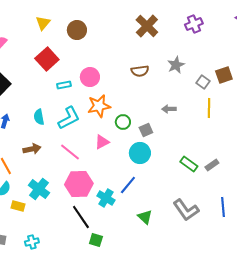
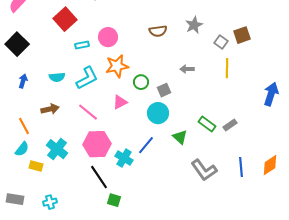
cyan semicircle: (39, 117) -> (57, 77), turned -84
green triangle: (145, 217) -> (180, 137), moved

